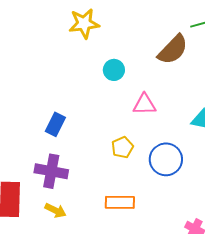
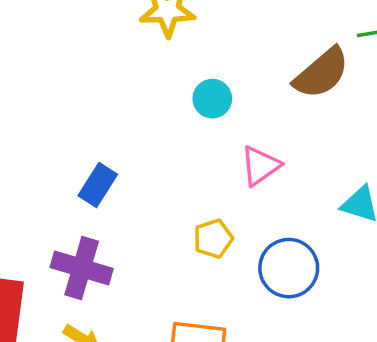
pink triangle: (144, 104) -> (260, 166), turned -40

